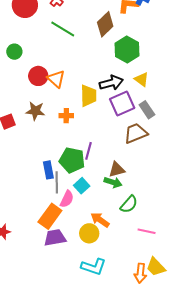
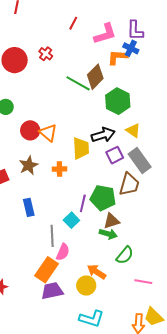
green line: (63, 29) -> (78, 83), moved
purple square: (122, 103) -> (115, 155), size x0.7
gray rectangle: (147, 110) -> (140, 161), size x1.4
brown star: (35, 111) -> (29, 165), turned -30
brown trapezoid: (136, 133) -> (129, 184), turned 130
green pentagon: (72, 160) -> (103, 198), moved
blue rectangle: (48, 170) -> (29, 207), moved
cyan square: (82, 186) -> (71, 220), moved

